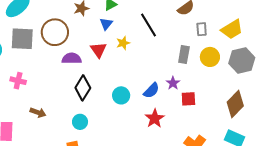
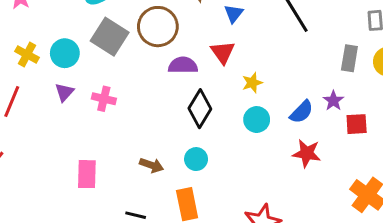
gray square: (22, 39) -> (110, 37), turned 30
yellow star: (123, 43) -> (252, 83), moved
brown arrow: (38, 113) -> (151, 165), moved
red star: (155, 118) -> (307, 153), turned -30

